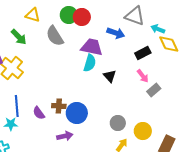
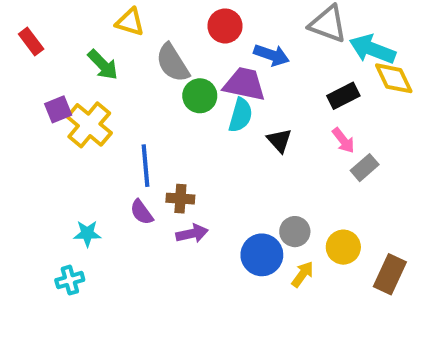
green circle: (69, 15) -> (200, 96), moved
cyan arrow: (158, 29) -> (372, 49), size x1.6
blue arrow: (116, 33) -> (272, 55), moved
blue line: (17, 106) -> (145, 166), moved
blue circle: (77, 113) -> (262, 255), moved
purple arrow: (65, 136) -> (192, 234), moved

